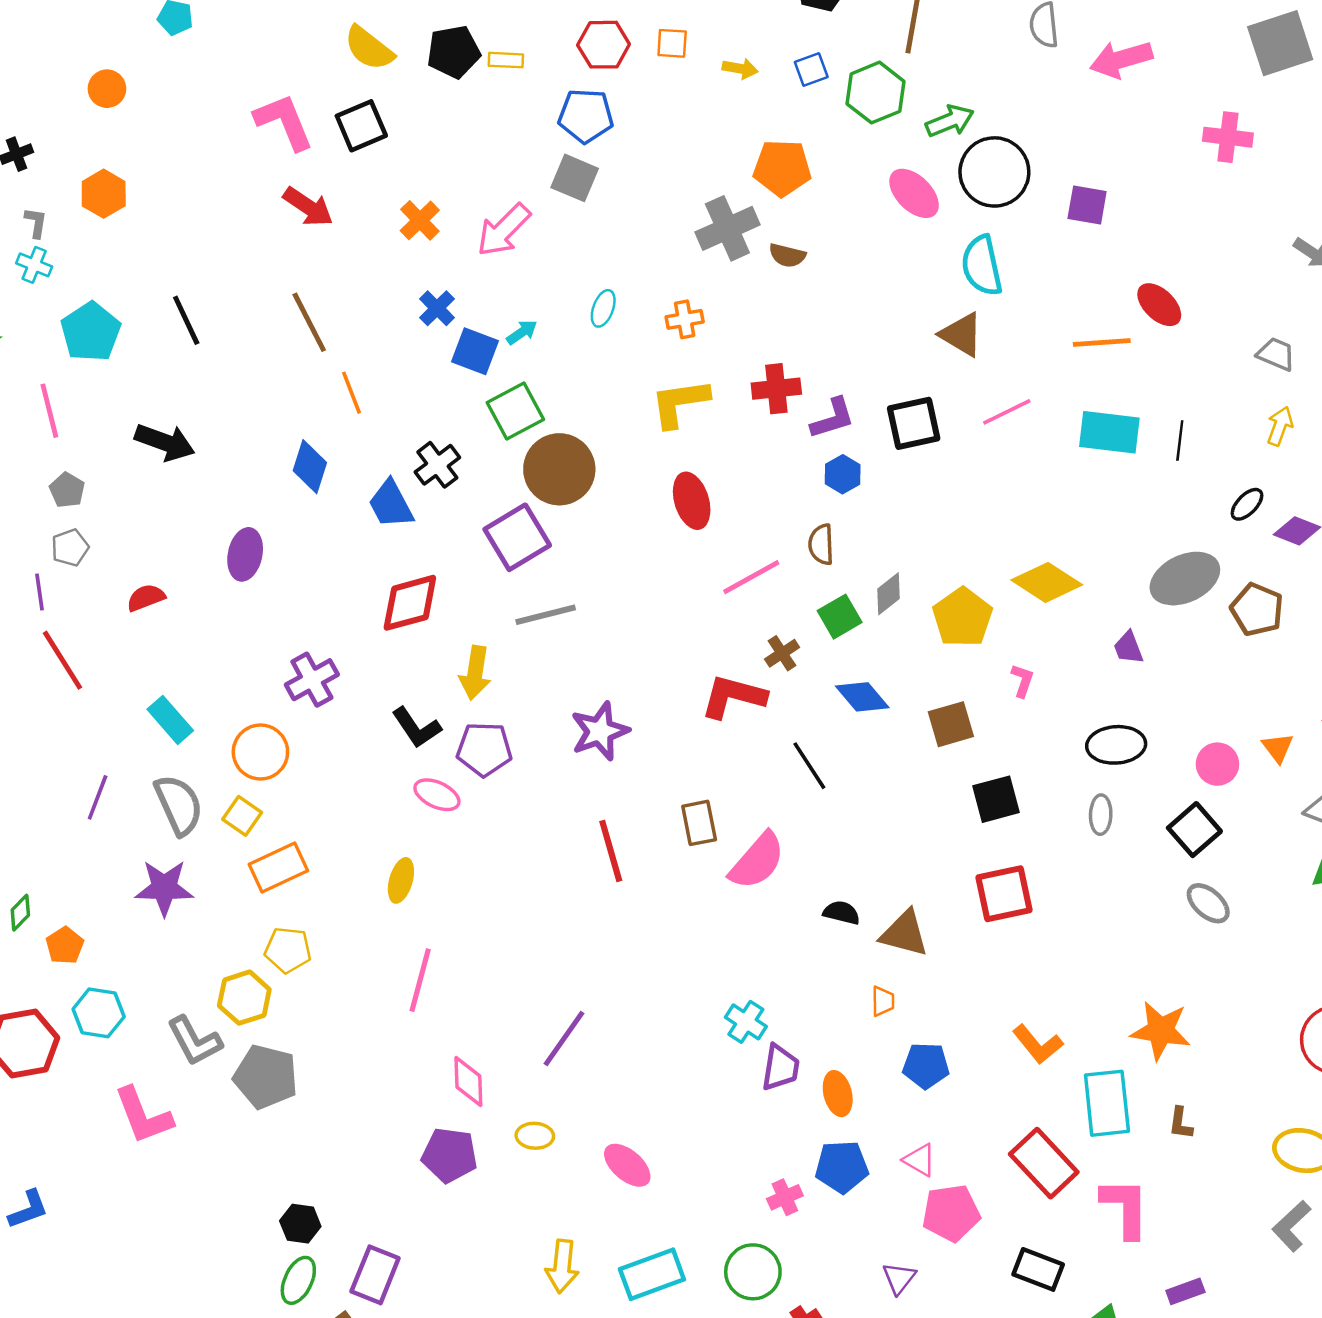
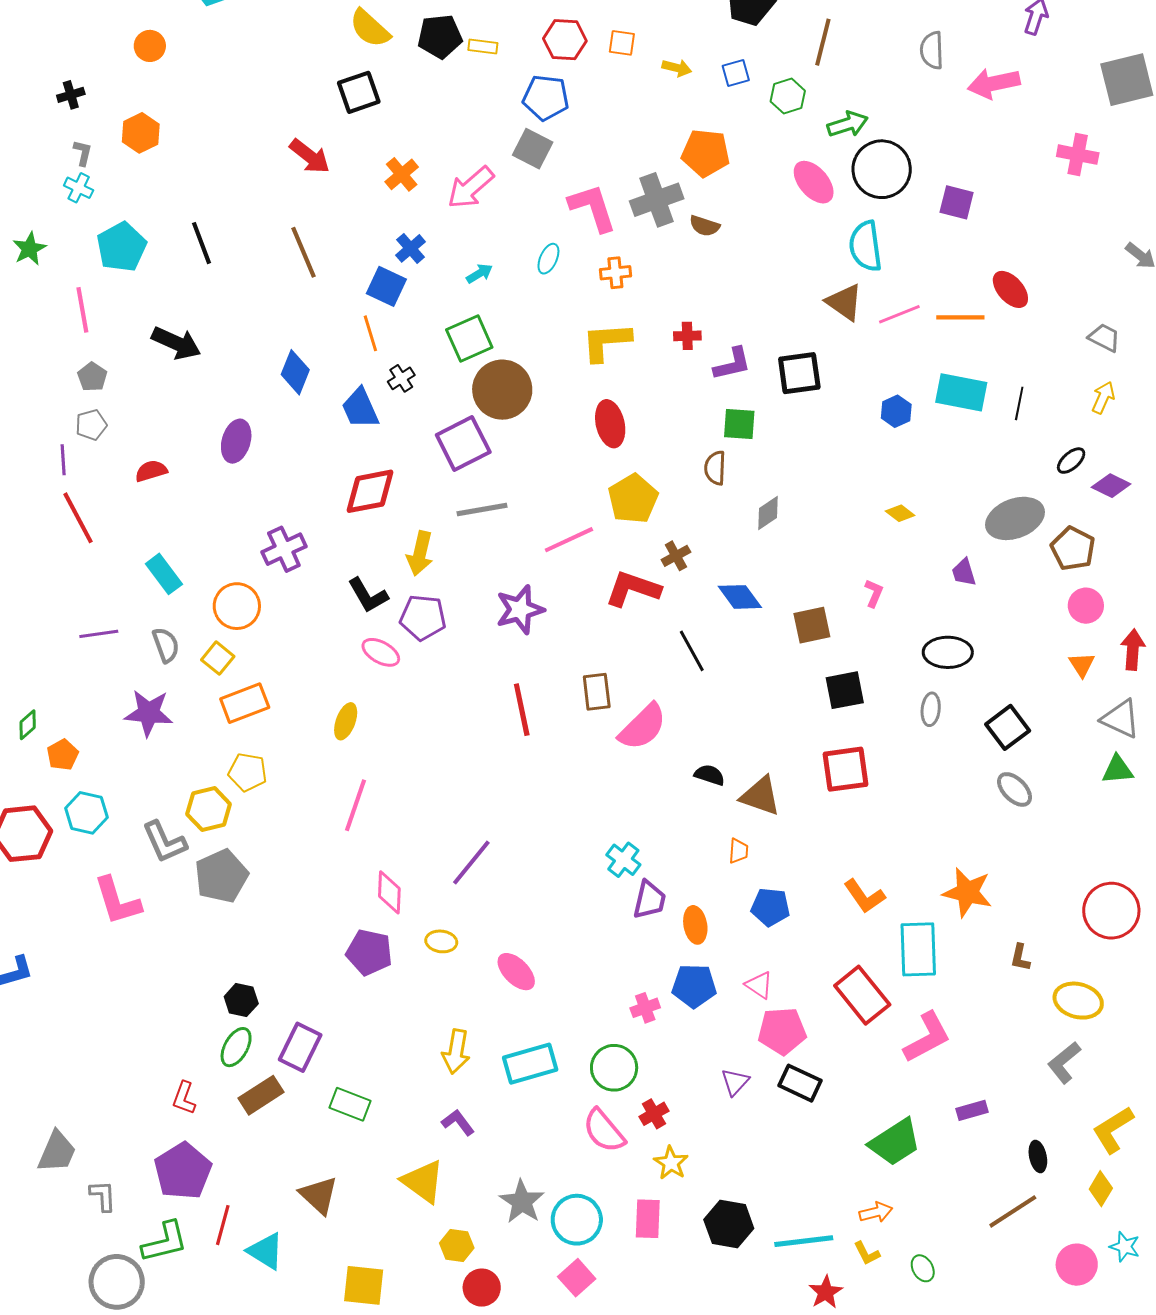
green hexagon: (876, 93) -> (788, 96), size x0.7
pink L-shape: (284, 122) -> (593, 208), moved
blue square: (475, 351) -> (386, 286), moved
red cross: (776, 389) -> (687, 336), size x0.7
orange line: (352, 393) -> (370, 333), moved
pink line: (1007, 412) -> (899, 314), moved
black cross: (437, 465) -> (401, 378), size x0.7
blue hexagon: (843, 474) -> (896, 411), moved
pink line: (751, 577) -> (569, 540), moved
yellow diamond: (1047, 582) -> (900, 513), size x0.5
green square: (840, 617) -> (739, 424), moved, turned 30
yellow pentagon: (962, 617) -> (633, 499), moved
pink circle: (1217, 764) -> (1086, 606), moved
purple line: (98, 797) -> (99, 634), turned 57
gray semicircle: (179, 805) -> (166, 645), size x0.7
gray pentagon: (266, 1077) -> (221, 876), turned 30
brown L-shape: (1181, 1123) -> (1020, 957), moved
pink L-shape: (1125, 1208) -> (927, 1037), turned 58
black rectangle: (1038, 1269) -> (800, 1083), moved

